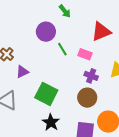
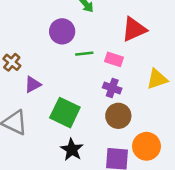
green line: (62, 49) -> (84, 54), turned -64
purple cross: (91, 76) -> (112, 88), moved

